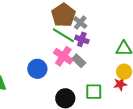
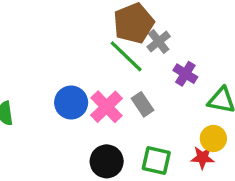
purple cross: (82, 39) -> (185, 74), moved
pink cross: (63, 56) -> (106, 107), moved

